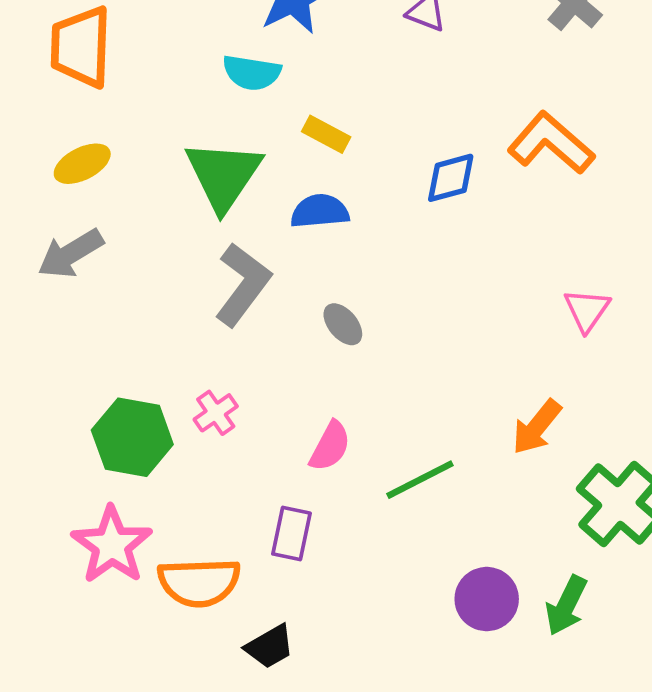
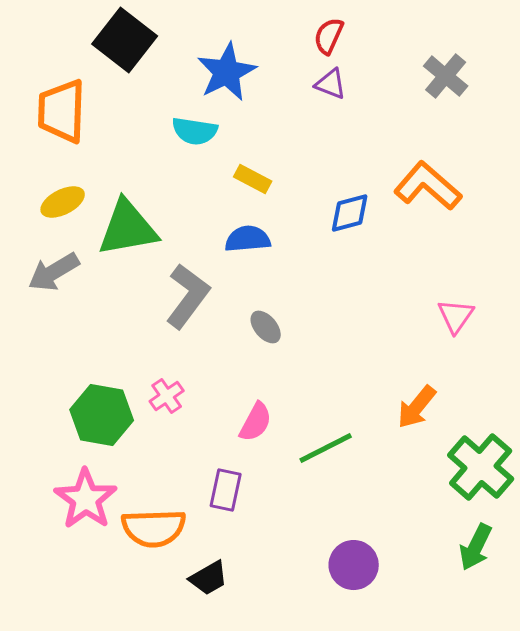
green triangle: (223, 175) -> (128, 228), moved, turned 46
purple circle: (487, 599) -> (354, 565), moved
green arrow: (566, 605) -> (476, 547), moved

